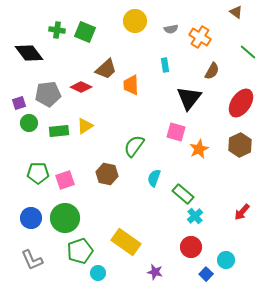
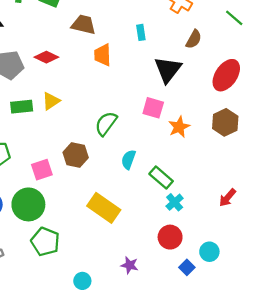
brown trapezoid: (106, 69) -> (83, 25), moved, turned -125
pink square: (65, 180) -> (42, 170), moved
yellow rectangle: (126, 242) -> (104, 208), moved
green pentagon: (80, 251) -> (45, 242), turned -30
cyan circle: (98, 273) -> (82, 281), moved

